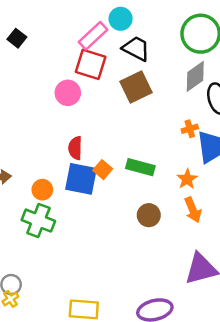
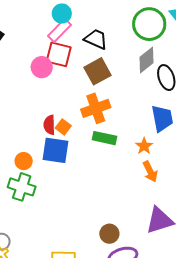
cyan circle: (121, 19) -> (62, 13), moved
pink circle: (68, 93) -> (42, 67), moved
orange cross: (190, 129) -> (96, 108), moved, size x2.0
orange square: (103, 170) -> (63, 127), moved
brown circle: (149, 215) -> (109, 234), moved

